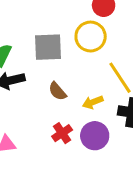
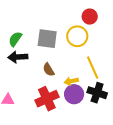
red cross: (62, 133) -> (47, 99), size x1.6
purple circle: (95, 136) -> (74, 94), moved

